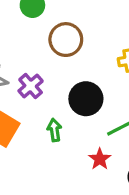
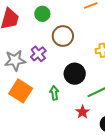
purple cross: (31, 86) -> (38, 54), moved

